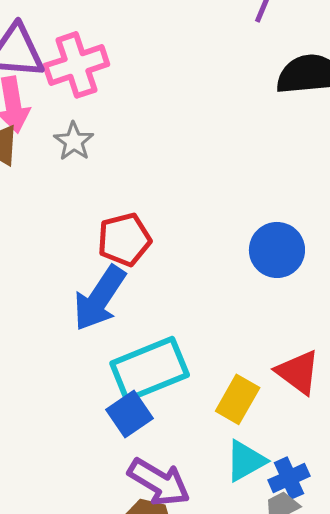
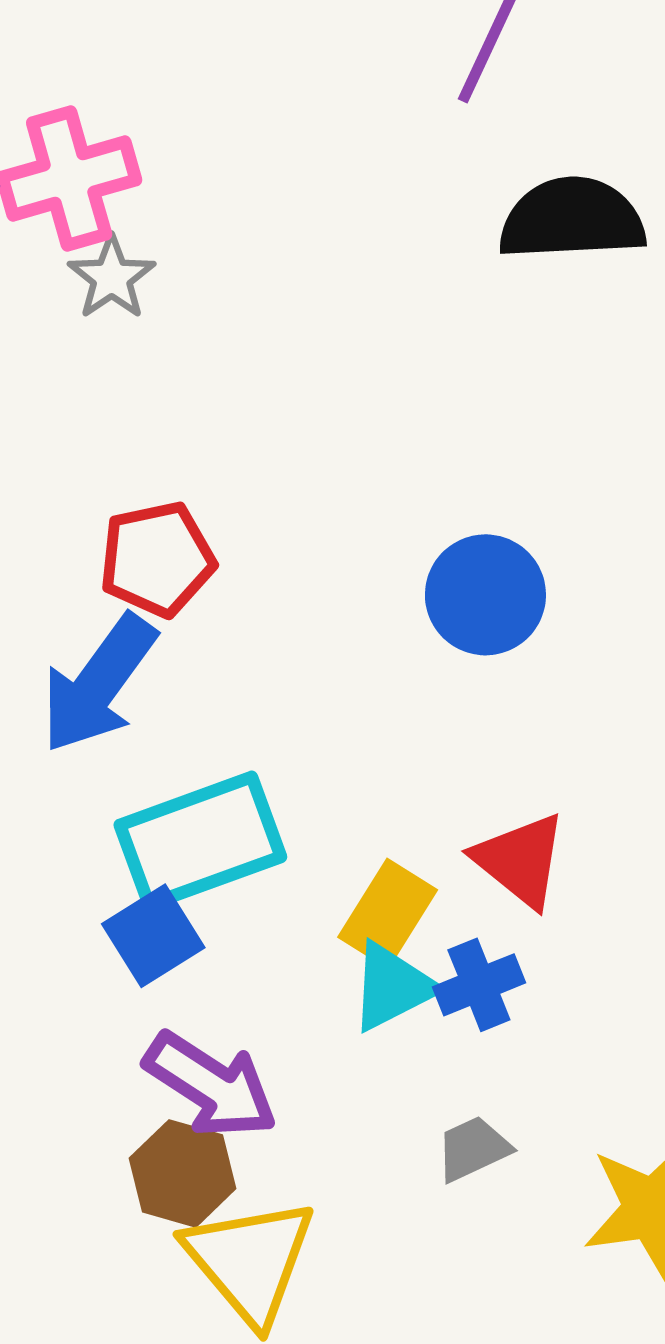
gray star: (74, 141) -> (112, 278), moved
cyan triangle: (246, 461) -> (392, 987), moved
blue cross: (289, 478) -> (479, 985), moved

